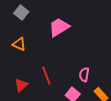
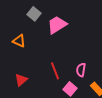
gray square: (21, 13) -> (34, 14), moved
red line: (46, 76) -> (55, 71), moved

